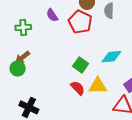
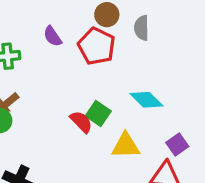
cyan diamond: (111, 57) -> (146, 100), turned 50
red semicircle: (78, 88) -> (81, 122), moved

